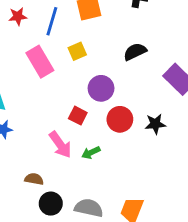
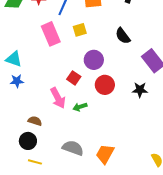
black semicircle: (135, 52) -> (123, 36), turned -108
black star: (155, 124) -> (140, 90), moved
black circle: (51, 204) -> (28, 141), moved

